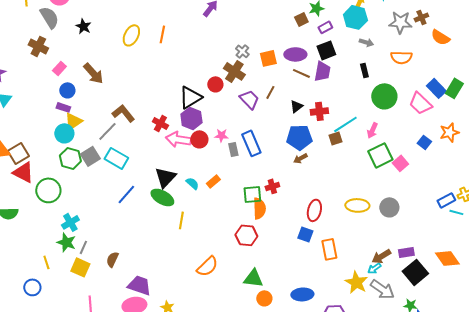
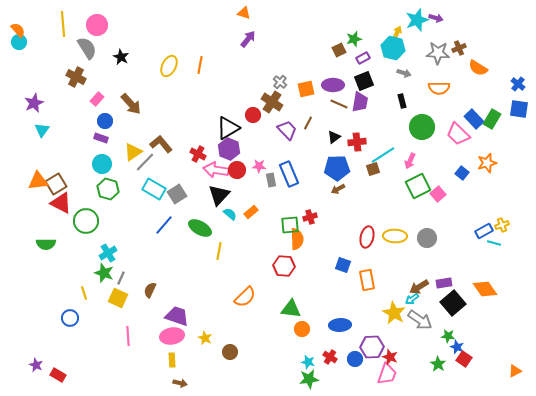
yellow triangle: (73, 121) -> (133, 152), moved
gray square: (90, 156) -> (177, 194), moved
black triangle: (165, 177) -> (219, 195), moved
red ellipse: (314, 210) -> (367, 237), moved

